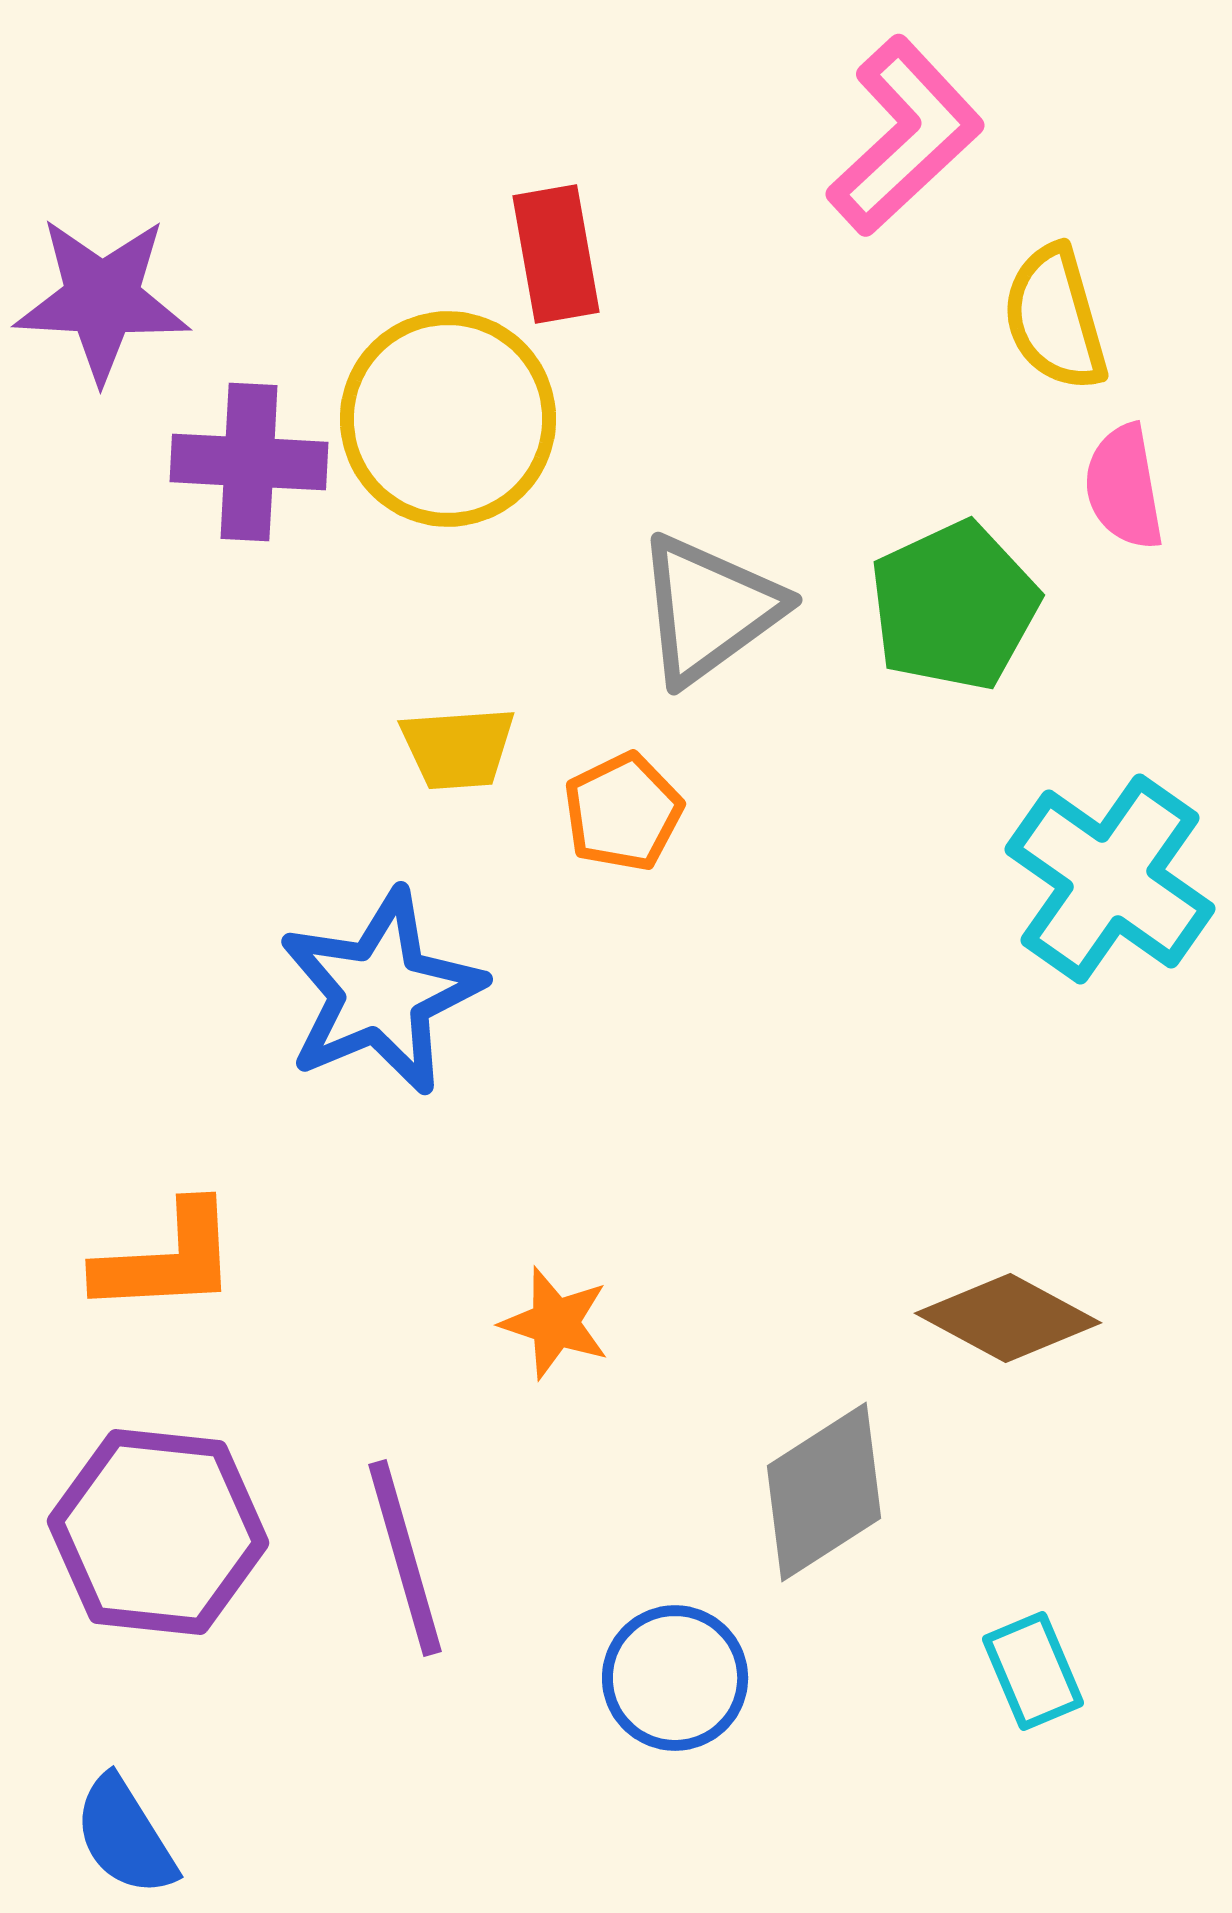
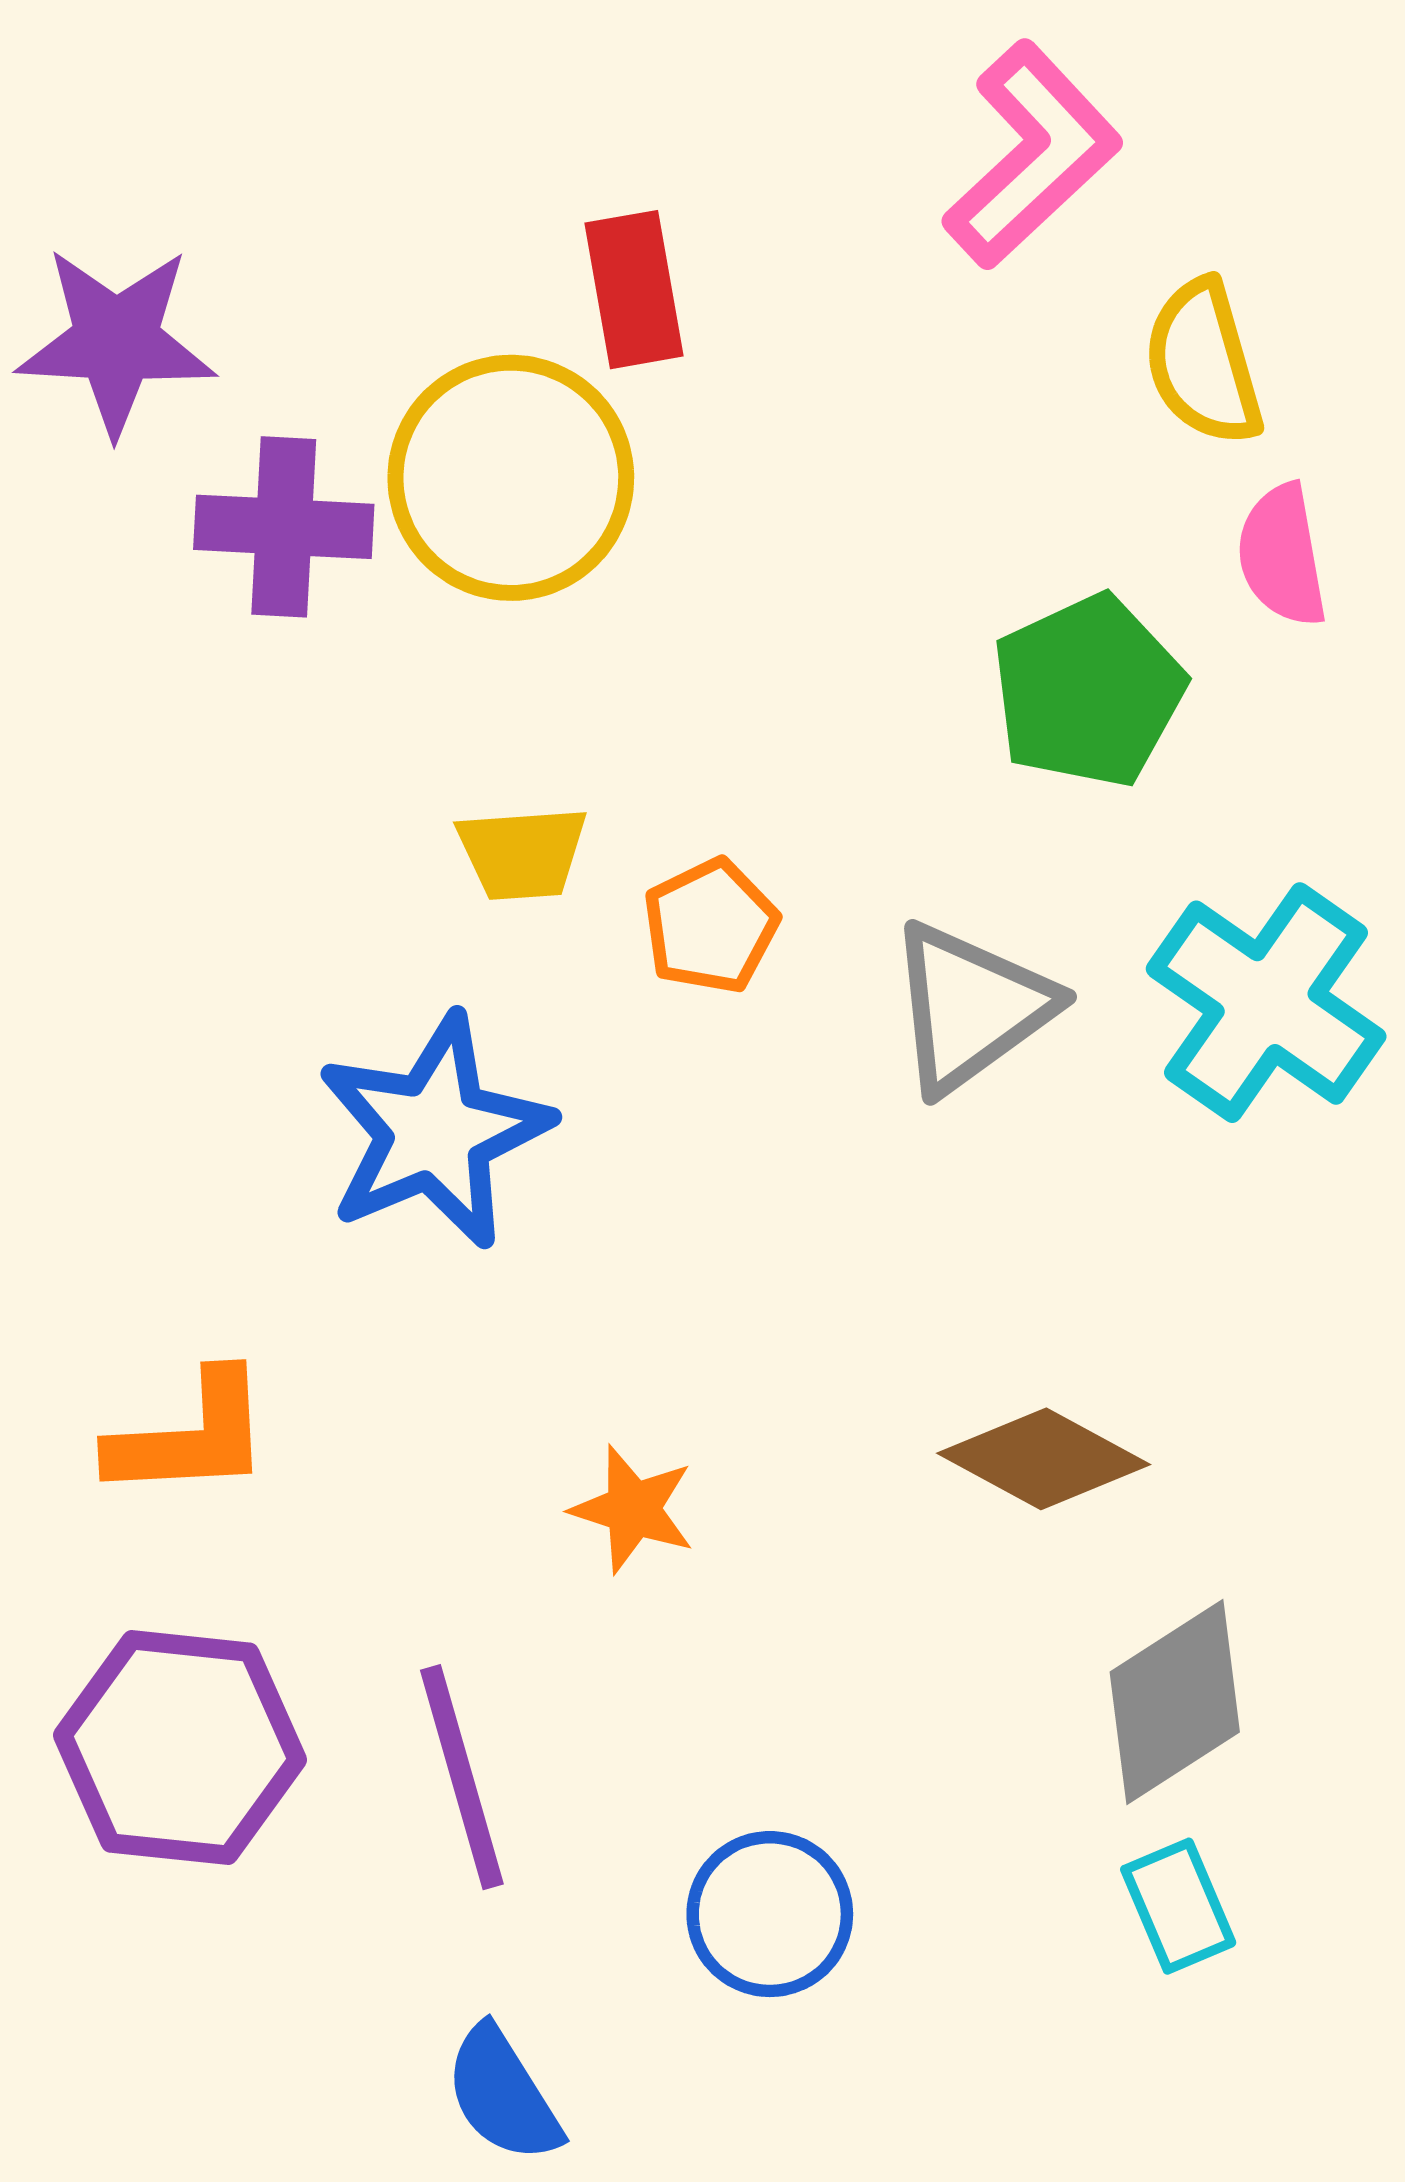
gray triangle: (709, 609) -> (971, 1007), moved
brown diamond: (1008, 1318) -> (1044, 1459), moved
gray diamond: (824, 1492) -> (1175, 1702), moved
blue semicircle: (125, 1836) -> (503, 2094), moved

